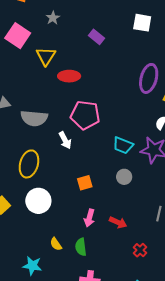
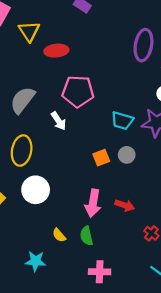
gray semicircle: (34, 118) -> (23, 100), turned 128
orange square: (85, 183) -> (101, 158), moved
pink arrow: (89, 218) -> (93, 203), size x1.4

